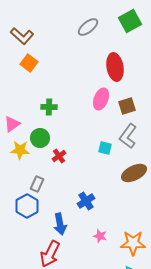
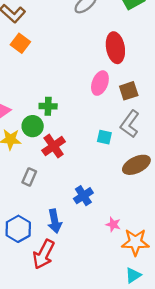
green cross: (49, 107) -> (48, 106), moved
red cross: (59, 156) -> (54, 146), size x1.5
blue hexagon: (27, 206) -> (18, 229), moved
pink star: (100, 236) -> (113, 224), moved

